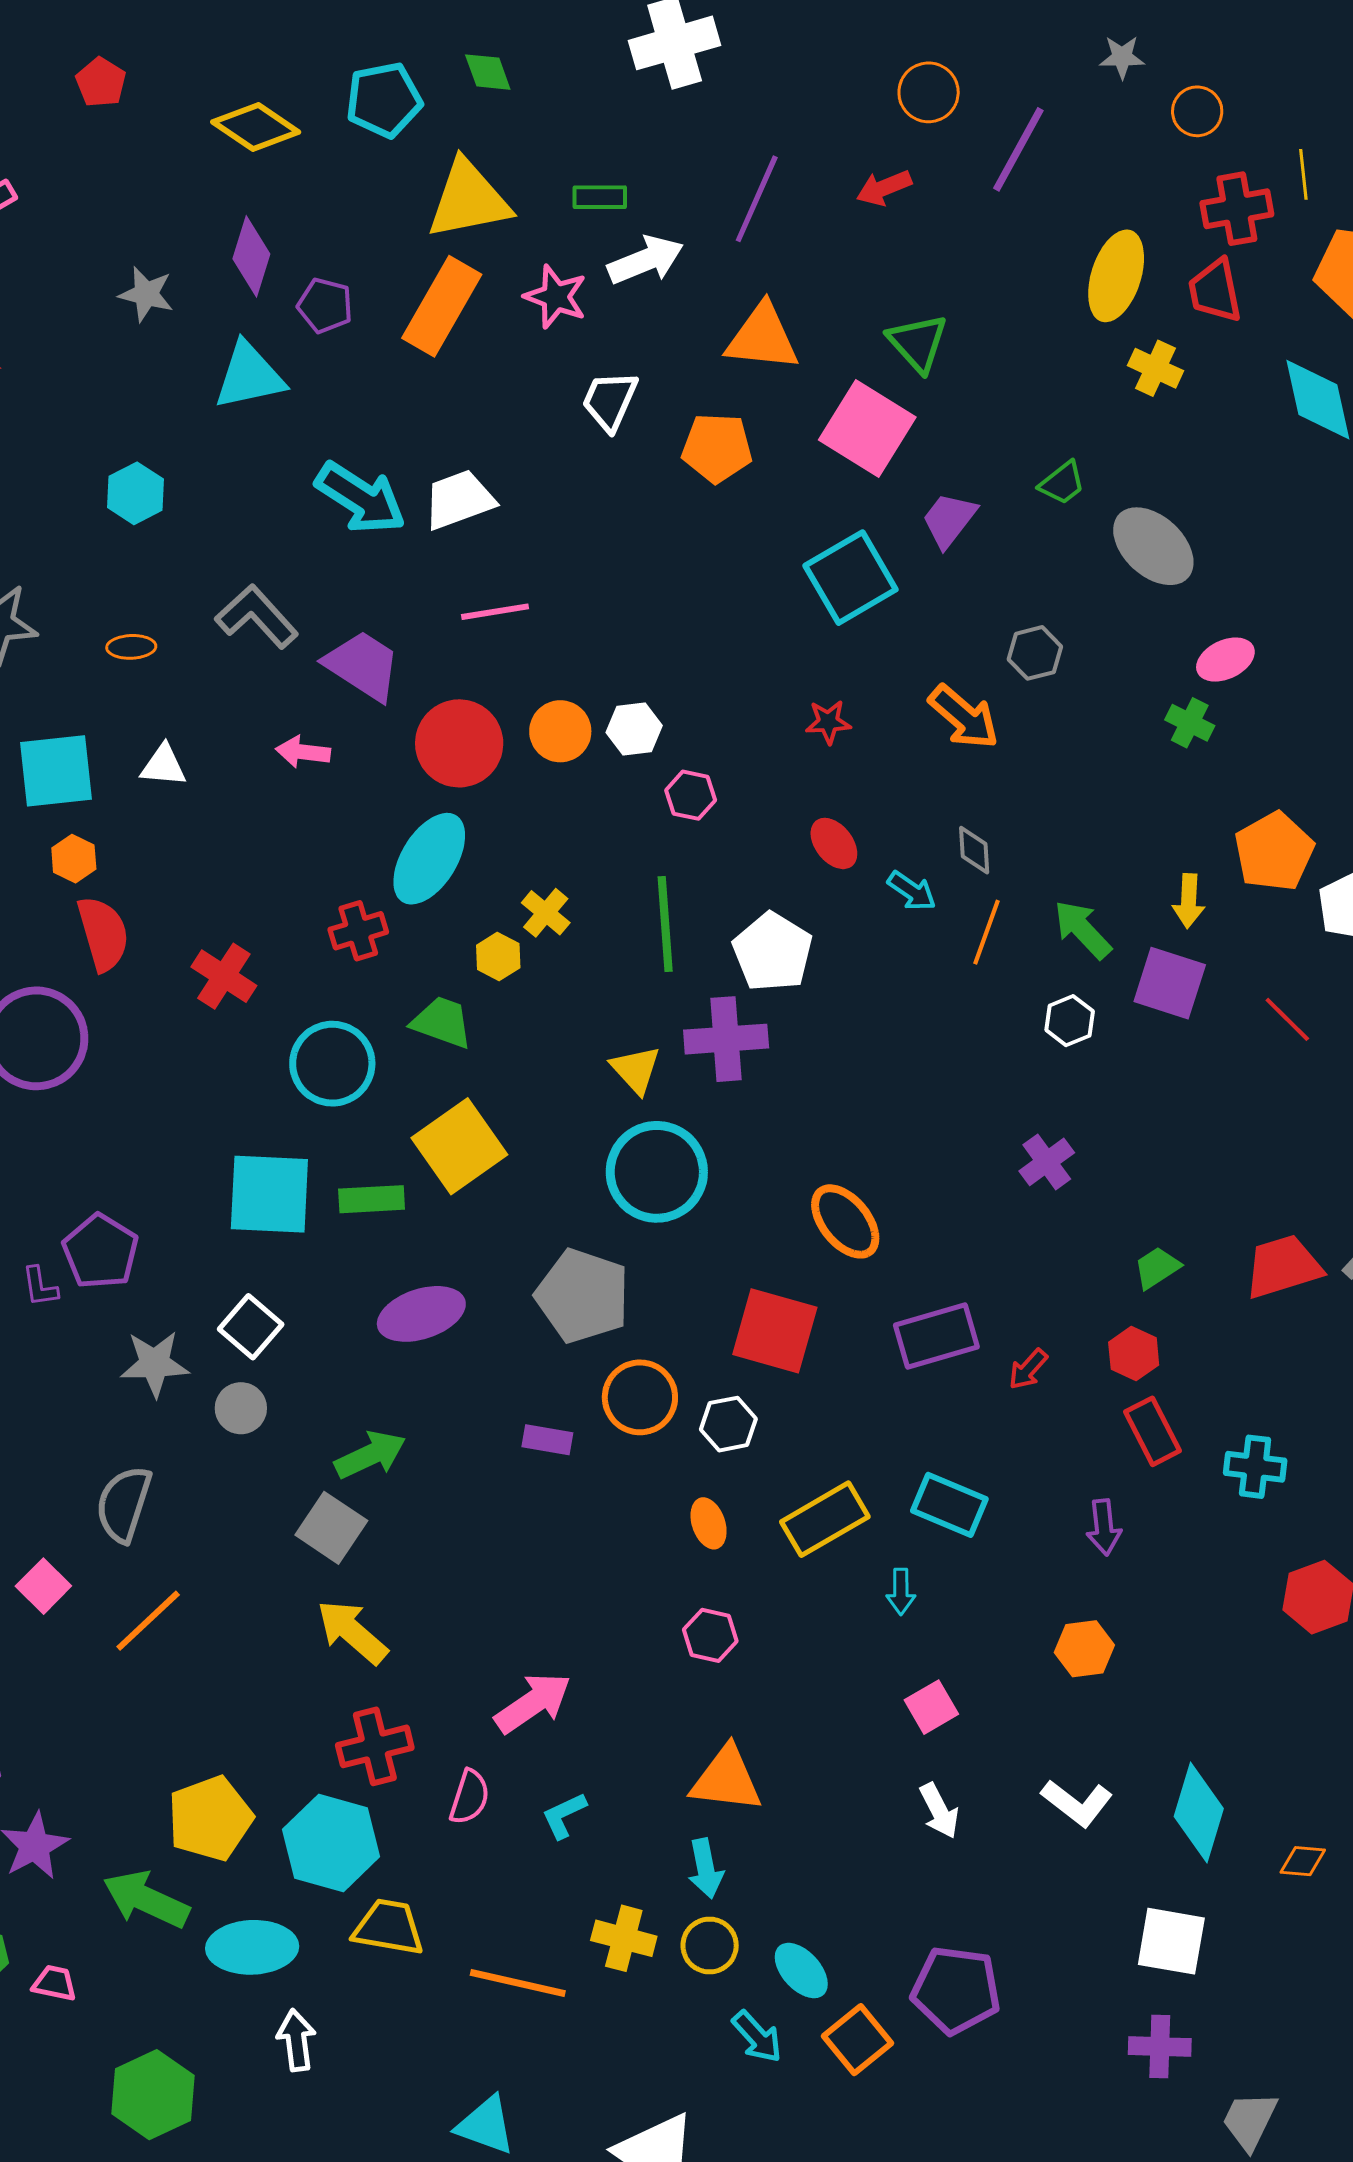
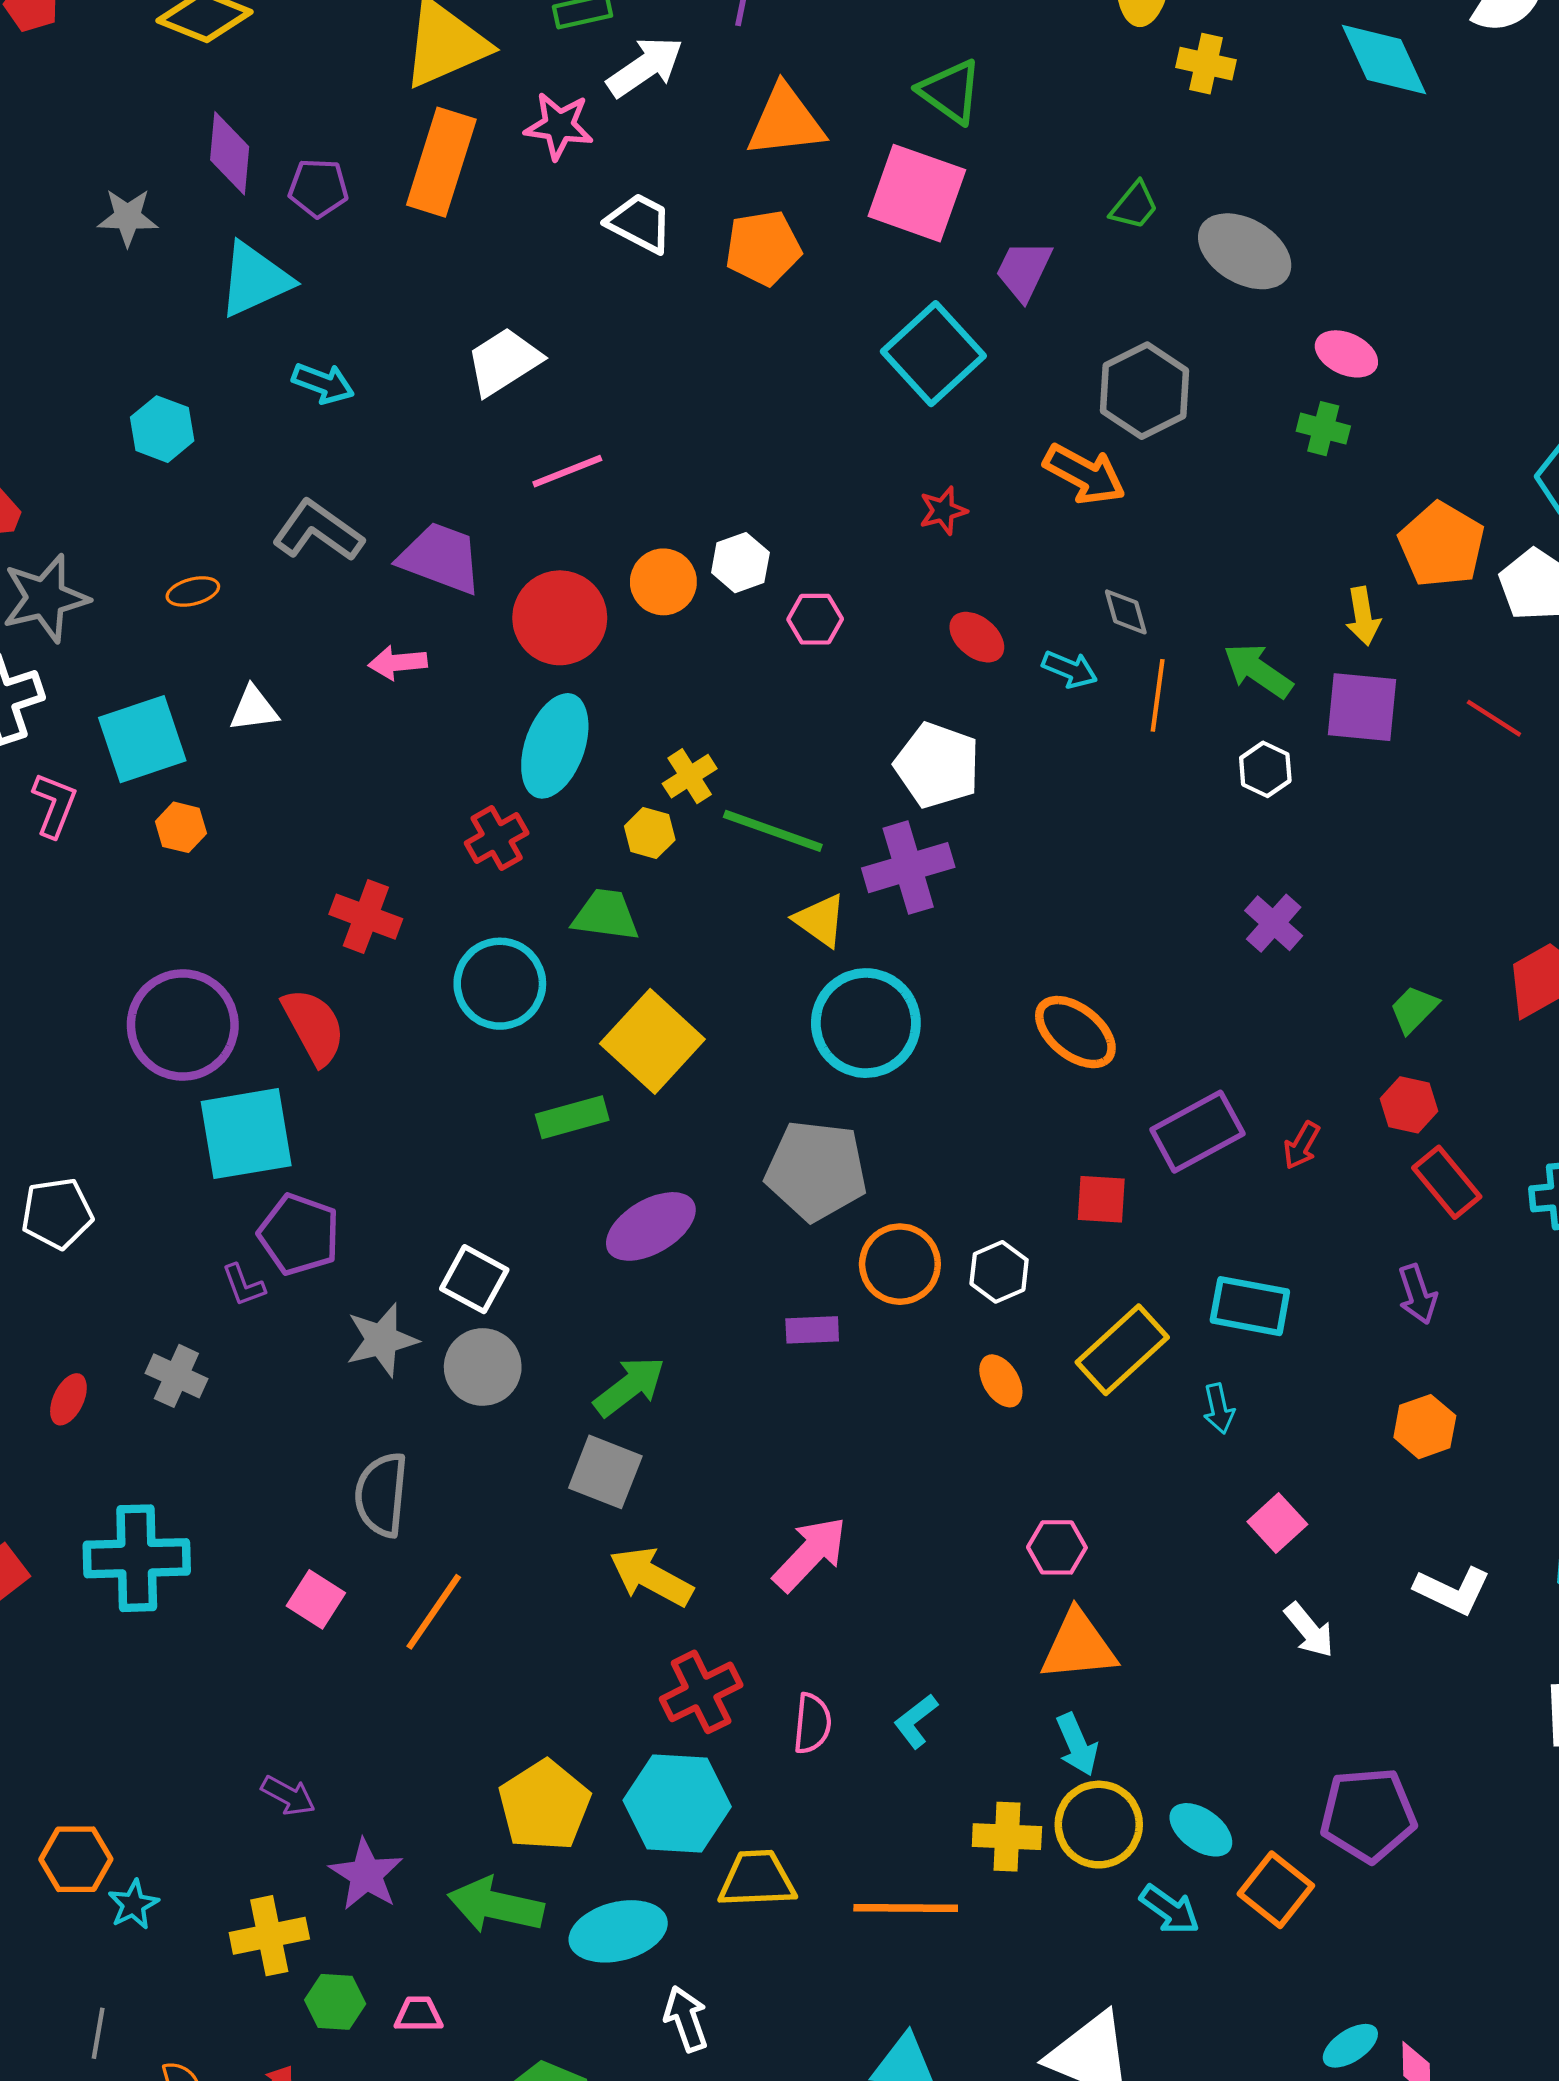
white trapezoid: (610, 401) -> (640, 223), turned 106
cyan arrow: (360, 498) -> (323, 383), moved, size x0.6
gray hexagon: (1035, 653) -> (1145, 391), size x1.6
pink ellipse: (1225, 660) -> (1346, 354), turned 62
yellow cross: (546, 913) -> (690, 776), turned 30
green line: (665, 924) -> (773, 831), moved, turned -54
red semicircle: (103, 934) -> (314, 1026), moved
cyan square: (269, 1194) -> (246, 1134), moved
red square: (775, 1331) -> (1101, 1199), moved, size x0.6
gray circle: (241, 1408) -> (483, 1367), size x1.4
pink hexagon: (710, 1635) -> (1057, 1547), moved
pink arrow: (533, 1703) -> (810, 1554), moved
yellow circle: (710, 1945) -> (1099, 1825), size x1.4

